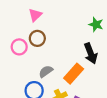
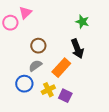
brown circle: (37, 38) -> (38, 46), moved
pink circle: (19, 47) -> (10, 23), moved

